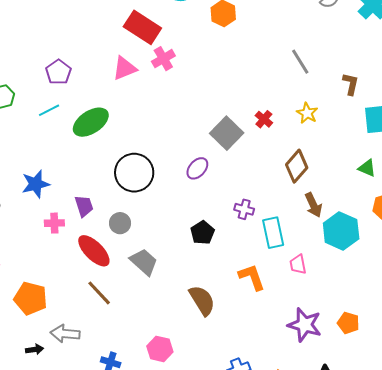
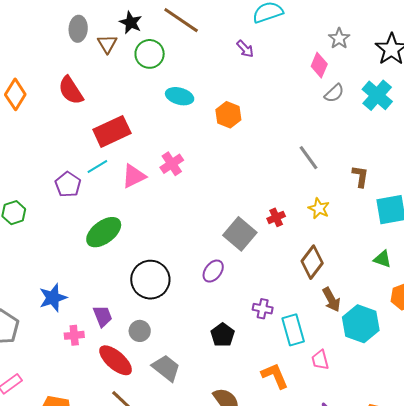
red rectangle: (142, 27) -> (112, 131), moved, turned -54
cyan line: (49, 110) -> (97, 167), moved
red cross: (264, 119) -> (276, 217), turned 30

